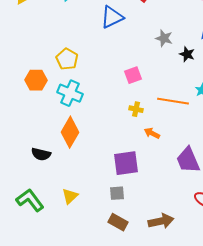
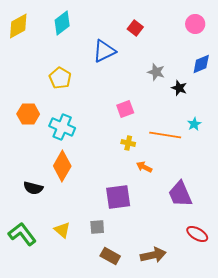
yellow pentagon: (67, 59) -> (60, 78), moved
gray square: (117, 193) -> (97, 227), moved
yellow triangle: (70, 196) -> (62, 230), turned -36

